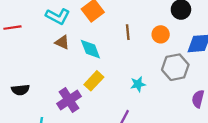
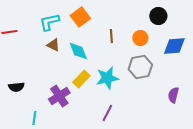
cyan L-shape: (58, 16) -> (49, 22), turned 140
gray hexagon: (175, 67) -> (140, 67), moved
cyan star: (138, 84) -> (107, 78), moved, size x1.6

